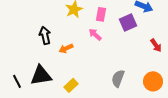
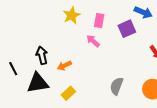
black arrow: (45, 35) -> (42, 55), moved
orange arrow: (66, 48) -> (64, 66), moved
black line: (17, 81) -> (13, 69), moved

